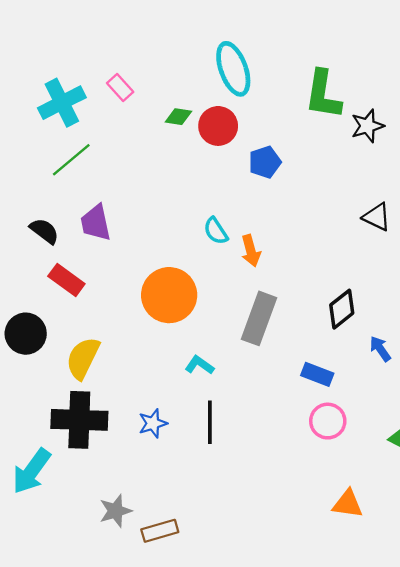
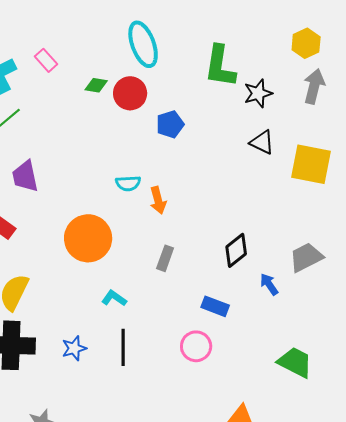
black triangle: (377, 217) -> (262, 142), moved
cyan semicircle: (216, 231) -> (128, 183), turned -60
gray rectangle: (259, 318) -> (165, 258), size x0.6
pink circle: (328, 421) -> (196, 346), moved

